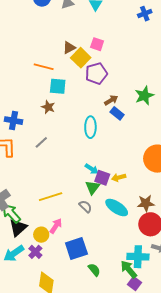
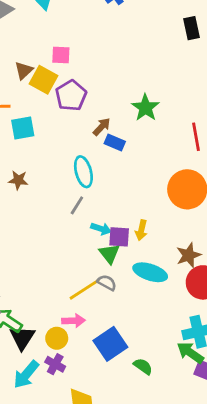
brown star: (48, 107) -> (18, 180), moved
gray line: (41, 142) -> (77, 205), moved
yellow arrow: (119, 177) -> (141, 230), turned -48
yellow line: (51, 197) -> (85, 289), moved
pink arrow: (56, 226) -> (74, 321), turned 70

